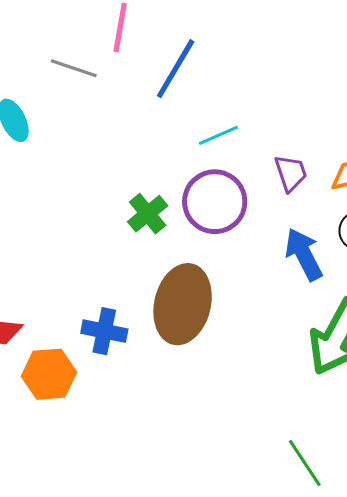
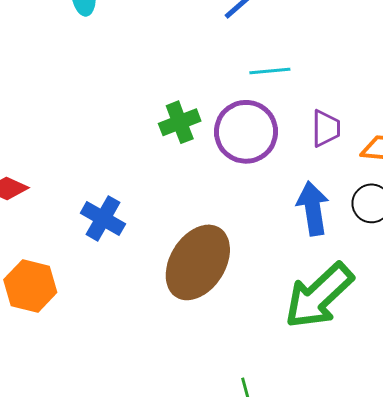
brown ellipse: (183, 304) -> (198, 262), moved
orange hexagon: (49, 374) -> (30, 286), moved

